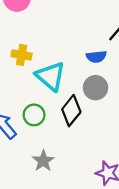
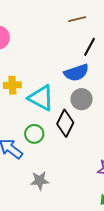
blue semicircle: (96, 57) -> (76, 73), size x1.4
gray star: (43, 161) -> (40, 181), moved, turned -30

